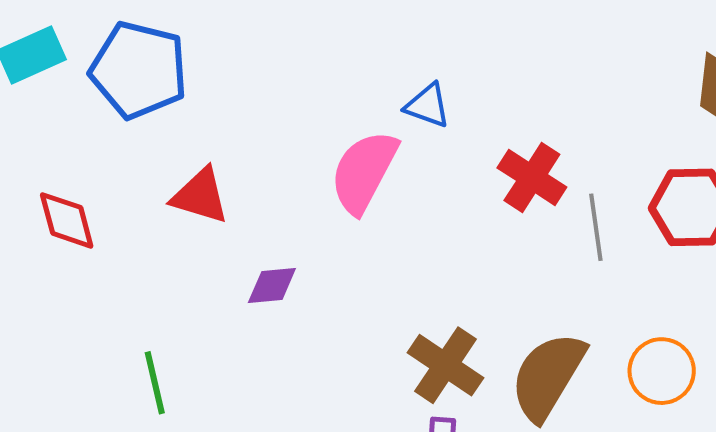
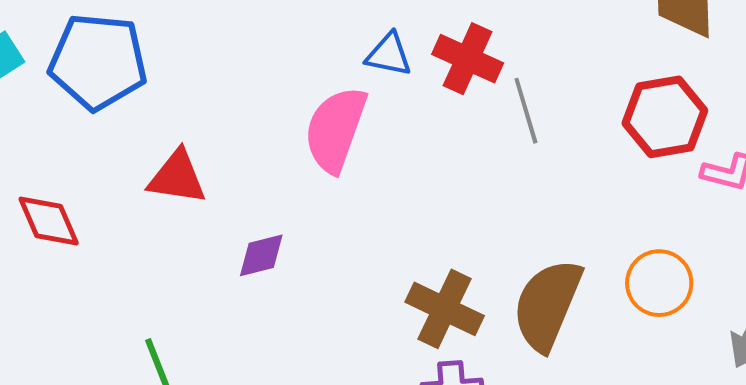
red cross: (532, 177) -> (468, 59), moved
gray line: (596, 227) -> (526, 111), moved

